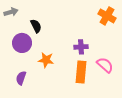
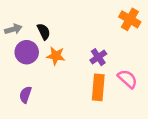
gray arrow: (11, 12) -> (13, 29), moved
purple cross: (81, 47) -> (98, 57), turned -32
orange star: (46, 60) -> (56, 56), moved

